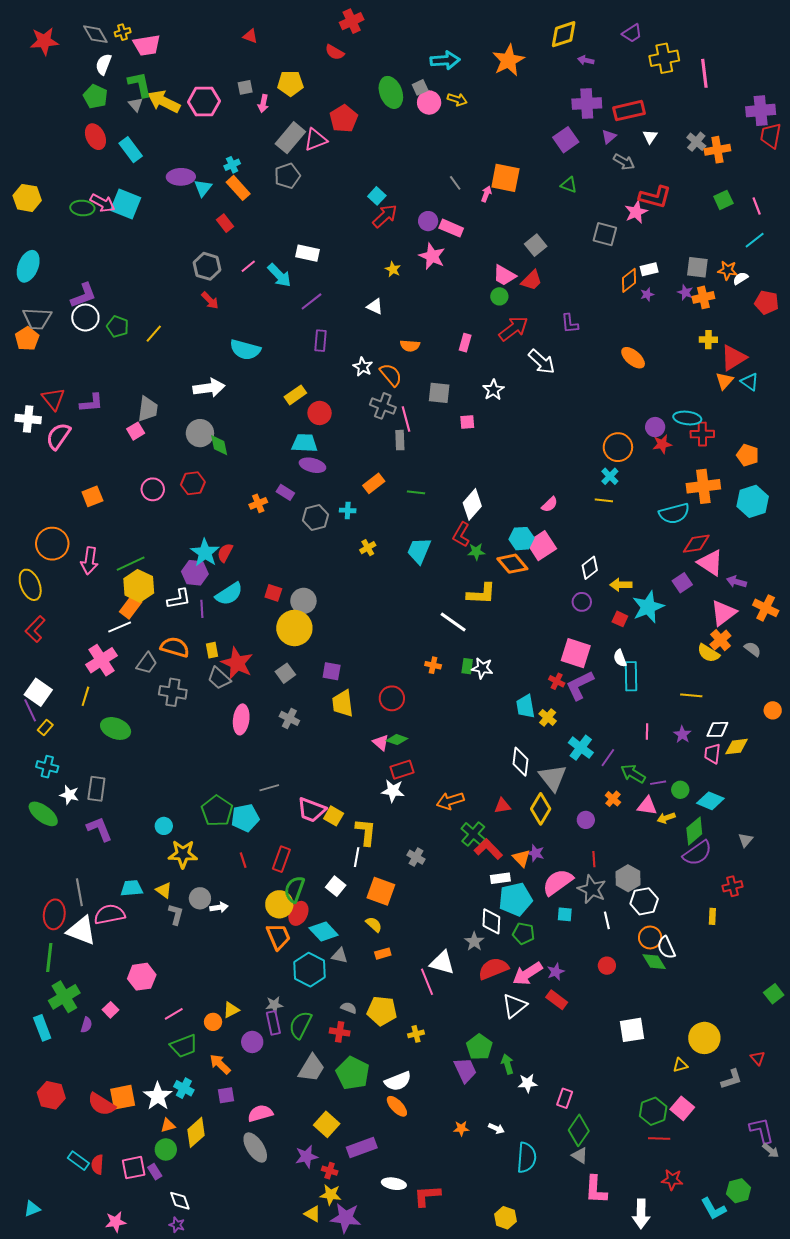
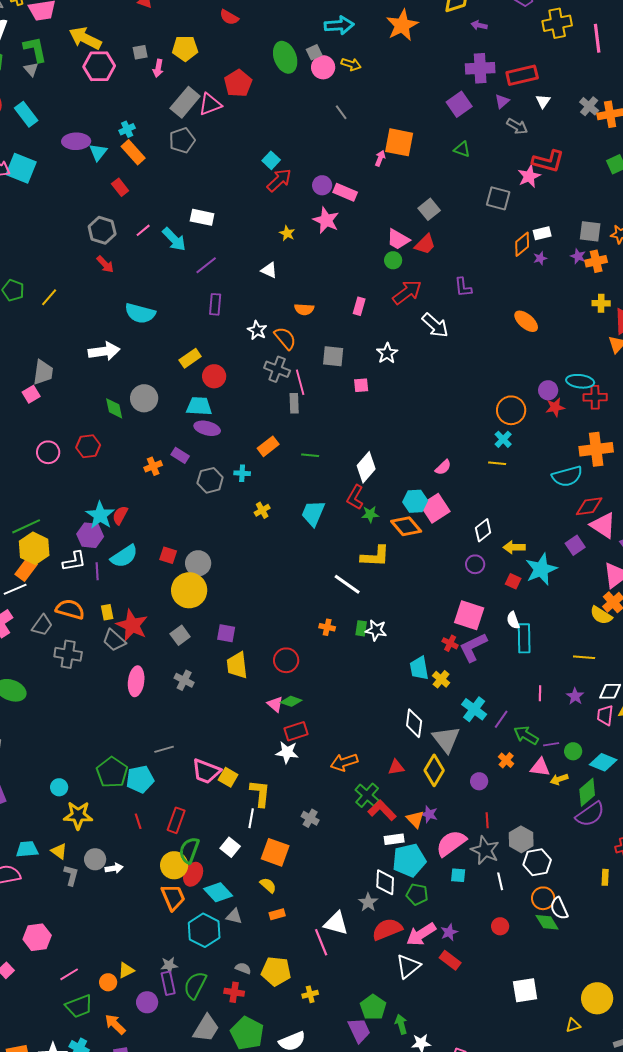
yellow arrow: (164, 101) -> (85, 38), moved
gray line: (455, 183) -> (341, 112), moved
gray circle: (200, 433) -> (144, 398), moved

